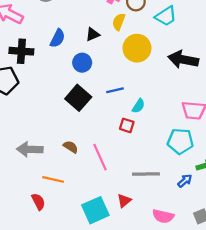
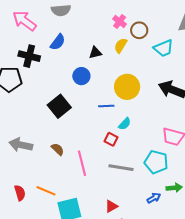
blue semicircle: (57, 38) -> (58, 42), moved
yellow circle: (137, 48) -> (127, 87), moved
black square: (78, 98) -> (59, 106), moved
gray line: (146, 174) -> (121, 168), moved
orange line: (53, 179) -> (46, 191), moved
red triangle: (124, 201) -> (111, 206), moved

